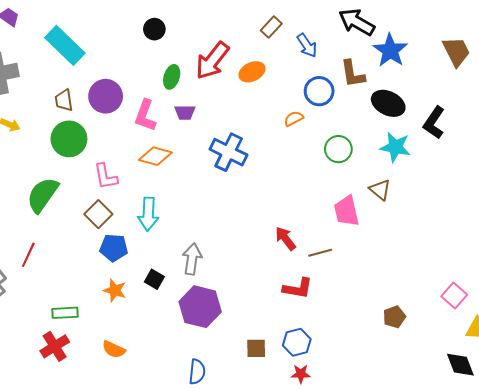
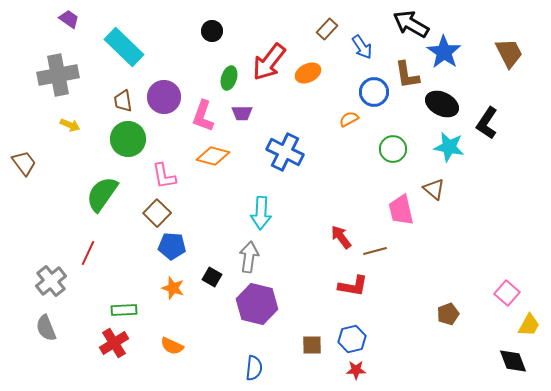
cyan arrow: (148, 214) -> (261, 213), moved

